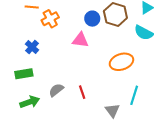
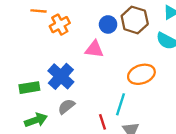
blue cross: (32, 47) -> (61, 76), moved, size x1.6
red line: (82, 92) -> (102, 122), moved
cyan line: (134, 95) -> (120, 104), moved

